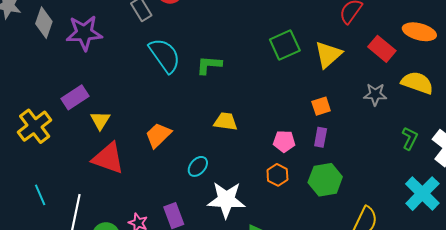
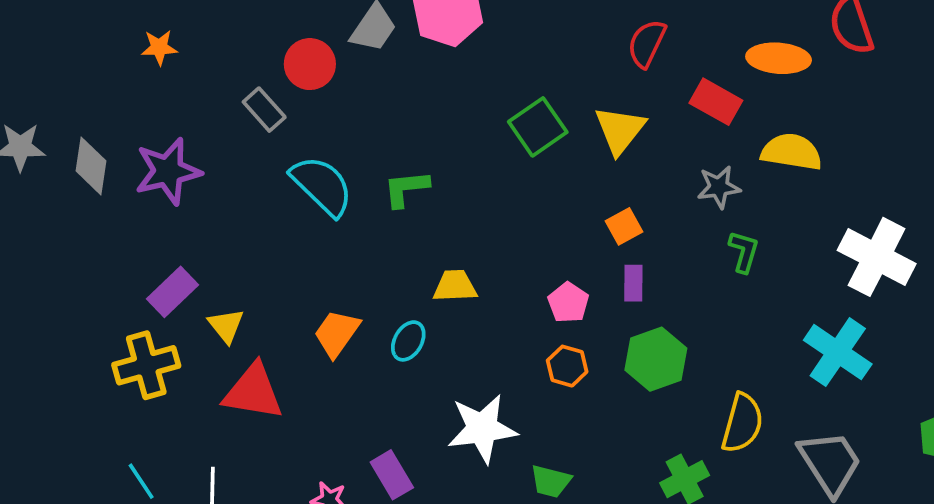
yellow cross: (35, 126) -> (146, 365), moved, turned 32
green L-shape: (410, 138) -> (744, 252), moved
pink pentagon: (284, 141) -> (568, 303), turned -30
cyan ellipse: (198, 166) -> (408, 341), moved

